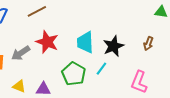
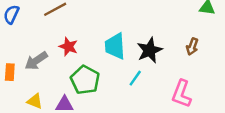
red star: (47, 42) -> (68, 47), size x0.7
green pentagon: (74, 74) -> (85, 80), moved

